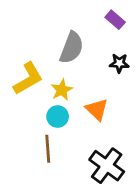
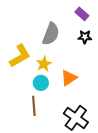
black star: (119, 63) -> (85, 37), moved
orange triangle: (97, 109) -> (69, 78), turned 42

